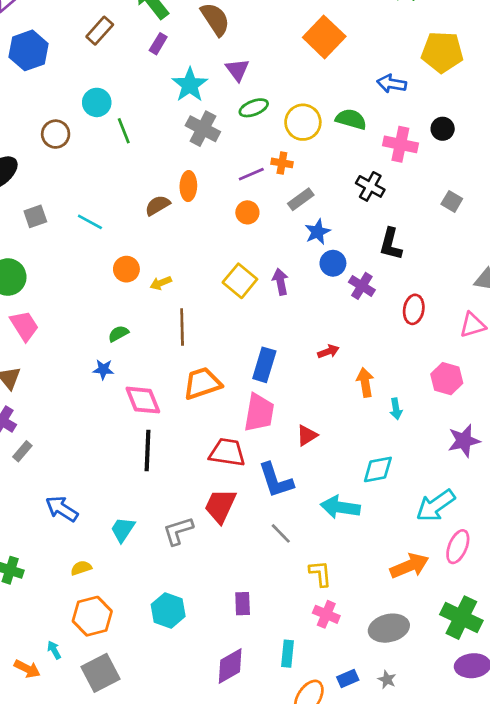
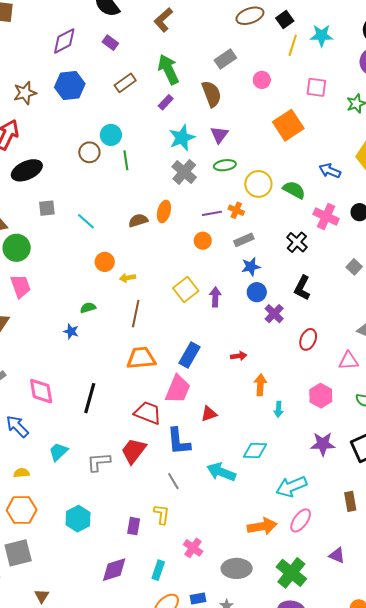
brown circle: (56, 134) -> (89, 152), moved
pink diamond: (143, 400) -> (41, 391), moved
yellow L-shape: (320, 573) -> (162, 514), moved

